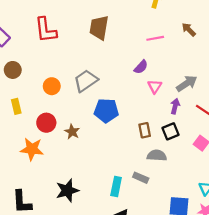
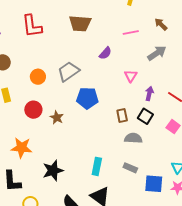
brown trapezoid: (99, 28) -> (80, 23), turned -95
purple semicircle: (141, 67) -> (105, 53), moved
gray arrow: (187, 83) -> (157, 53), moved
black square: (170, 131) -> (145, 116), turned -35
orange star: (32, 149) -> (22, 148), moved
gray rectangle: (141, 178) -> (130, 168), moved

